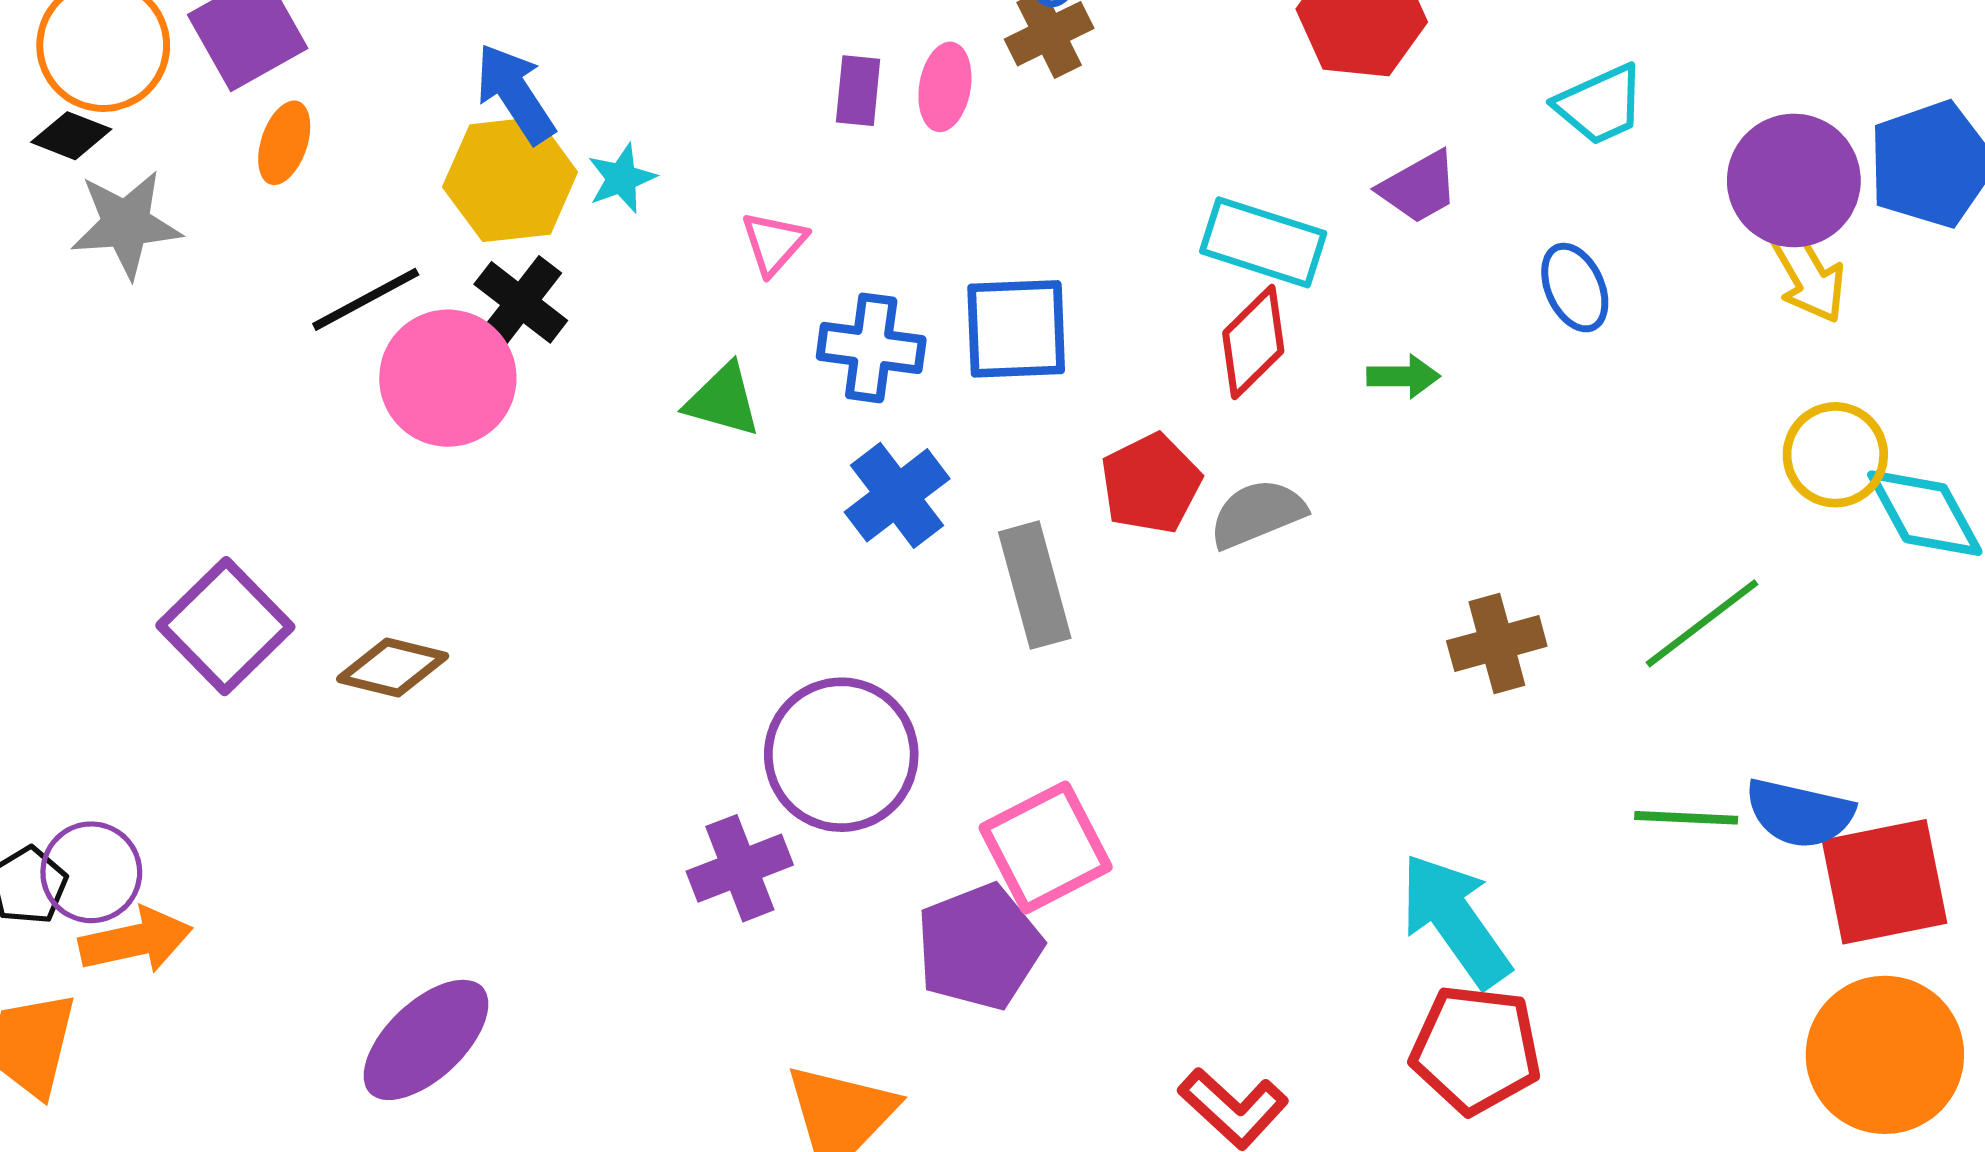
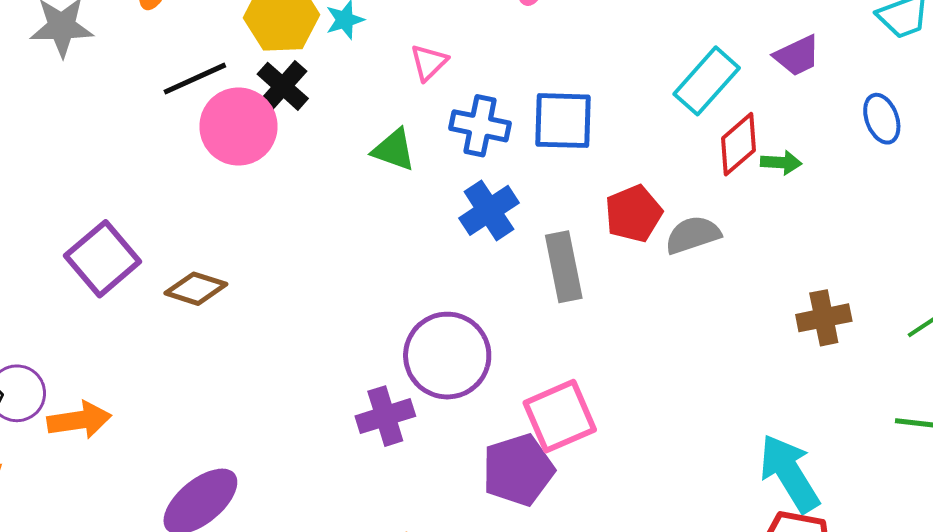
cyan rectangle: (1263, 242) -> (707, 81), turned -70
red diamond: (1253, 342) -> (739, 144), moved
orange arrow: (136, 940) -> (79, 420), moved

